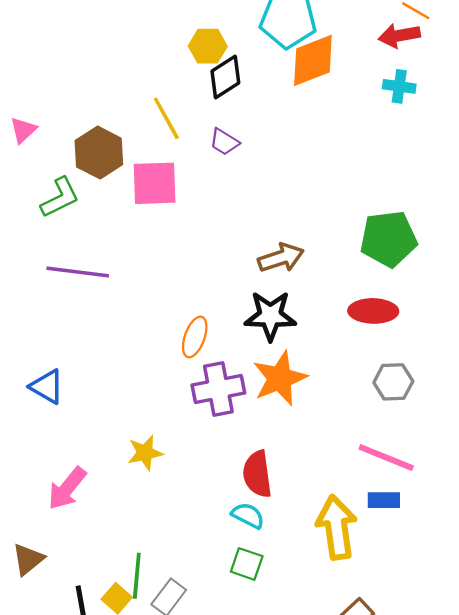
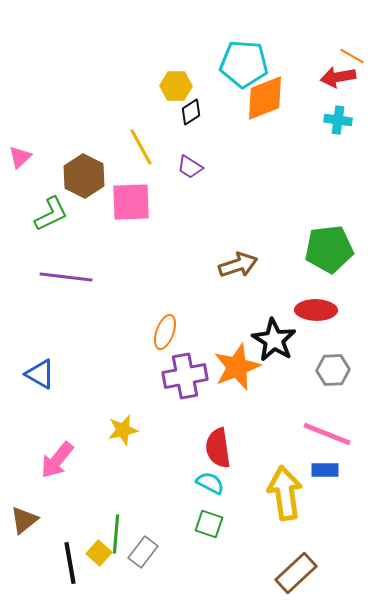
black diamond: (225, 77) -> (191, 112), size x0.7
black star: (270, 316) -> (274, 340), moved, turned 30

